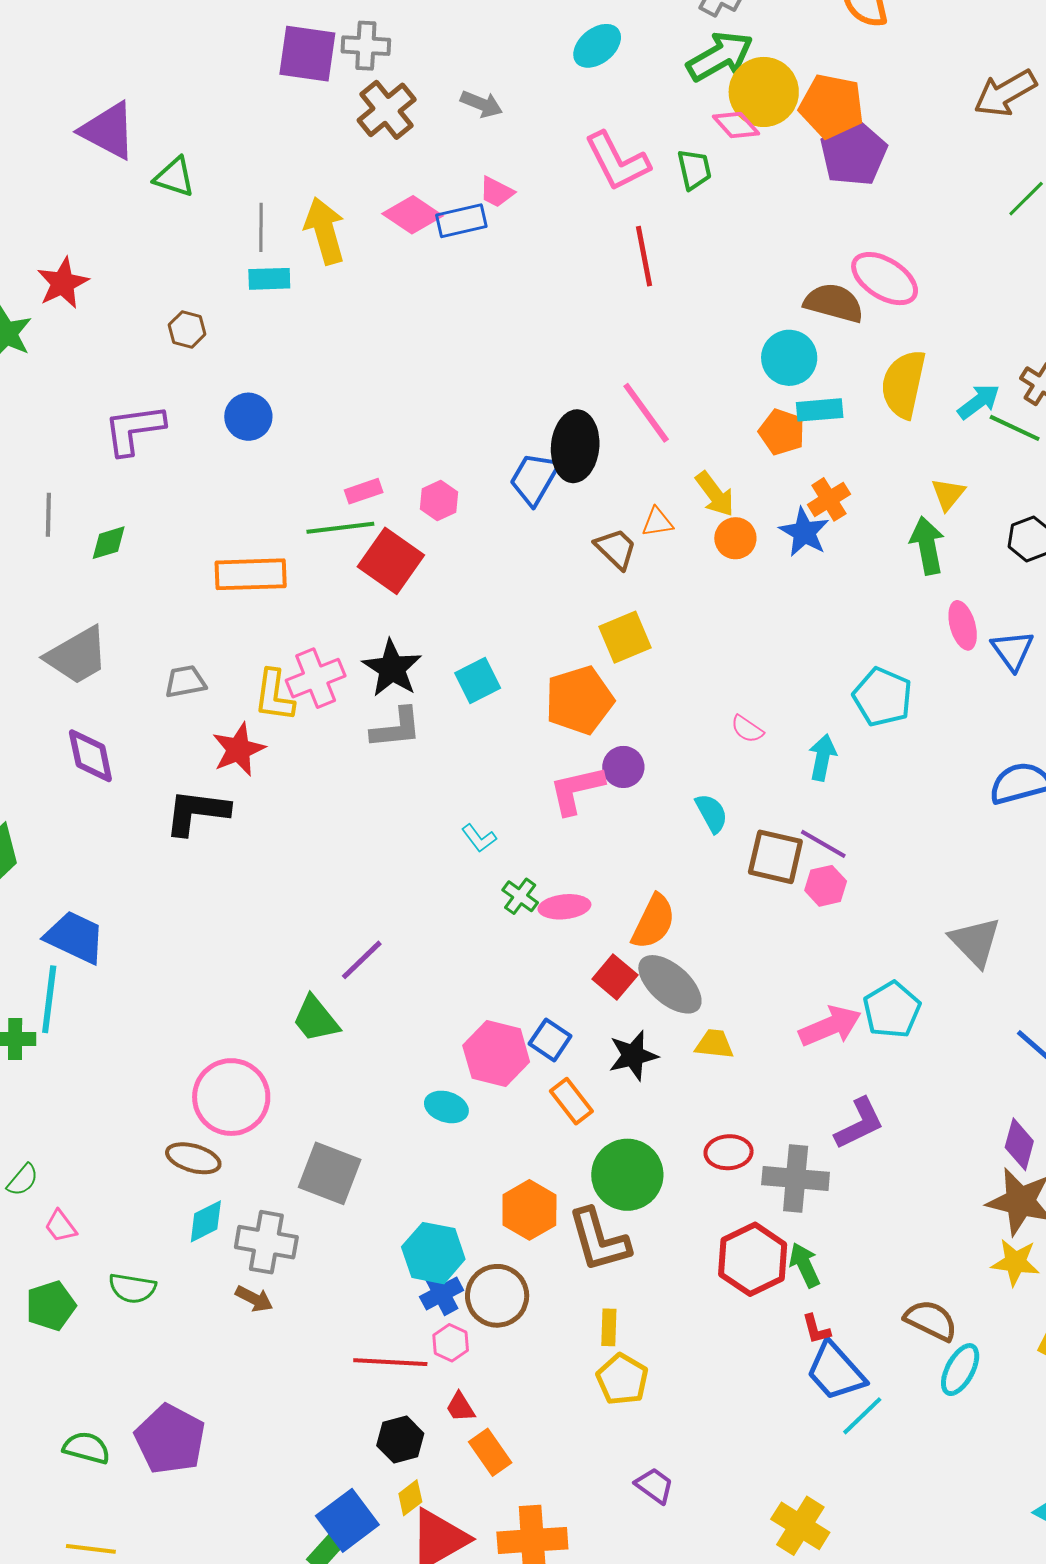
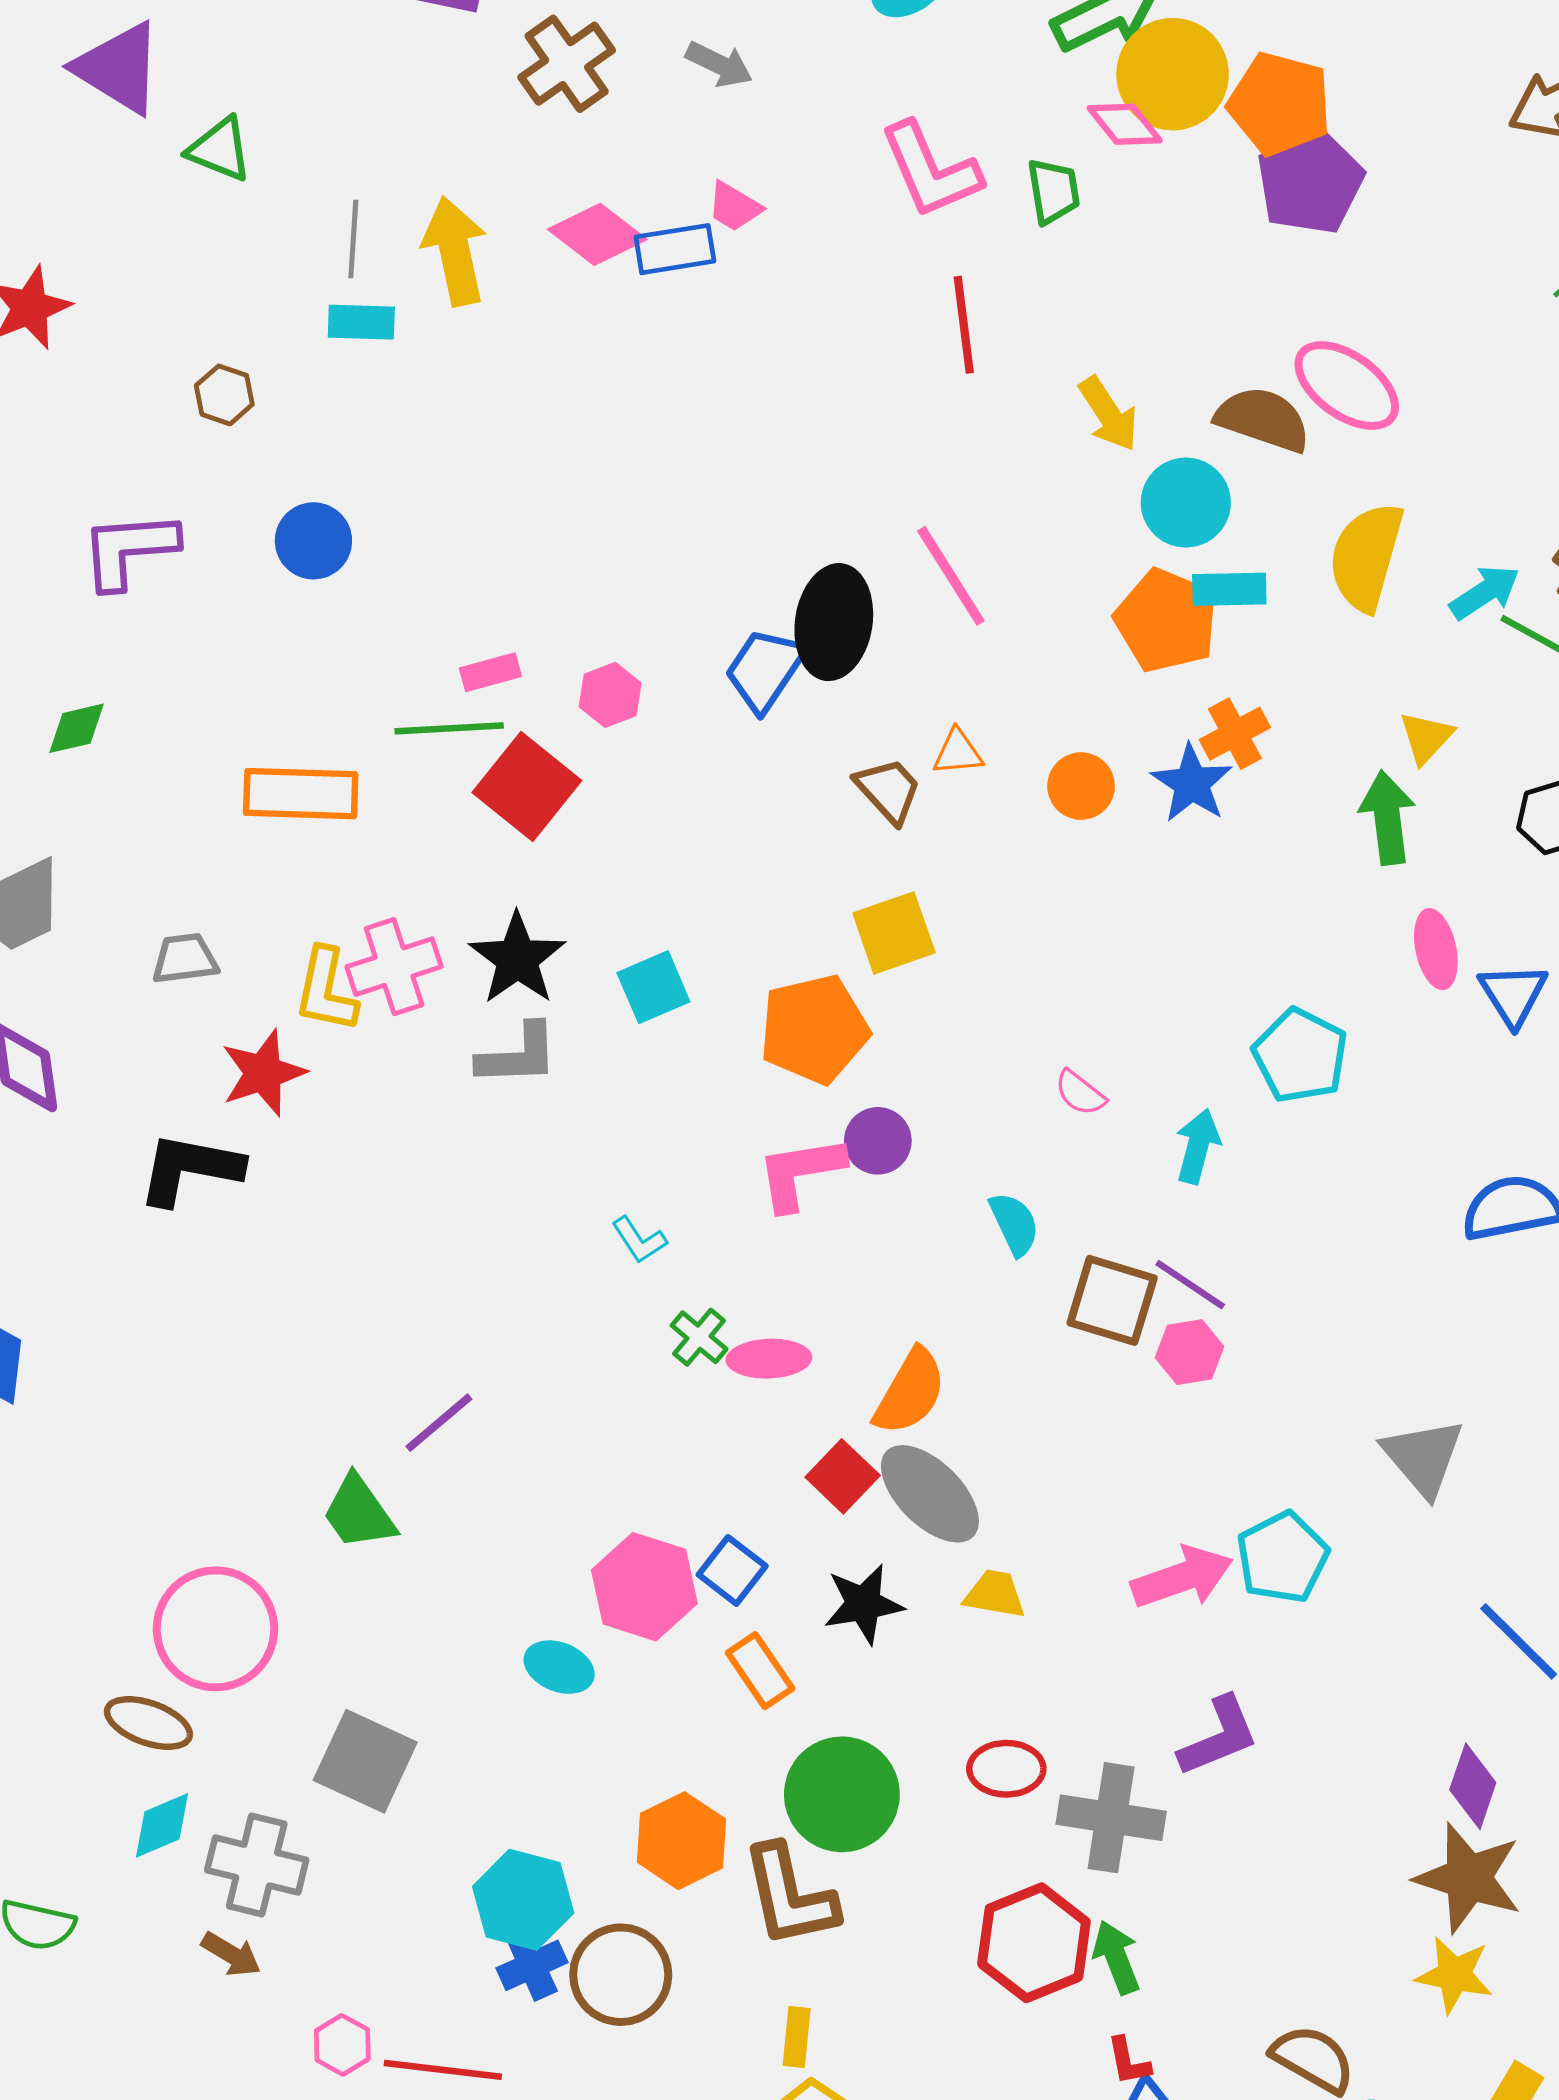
orange pentagon: (782, 432) -> (1166, 621), size x1.4
yellow arrow: (715, 494) -> (1109, 414), moved
pink hexagon: (451, 1343) -> (342, 2045), moved

